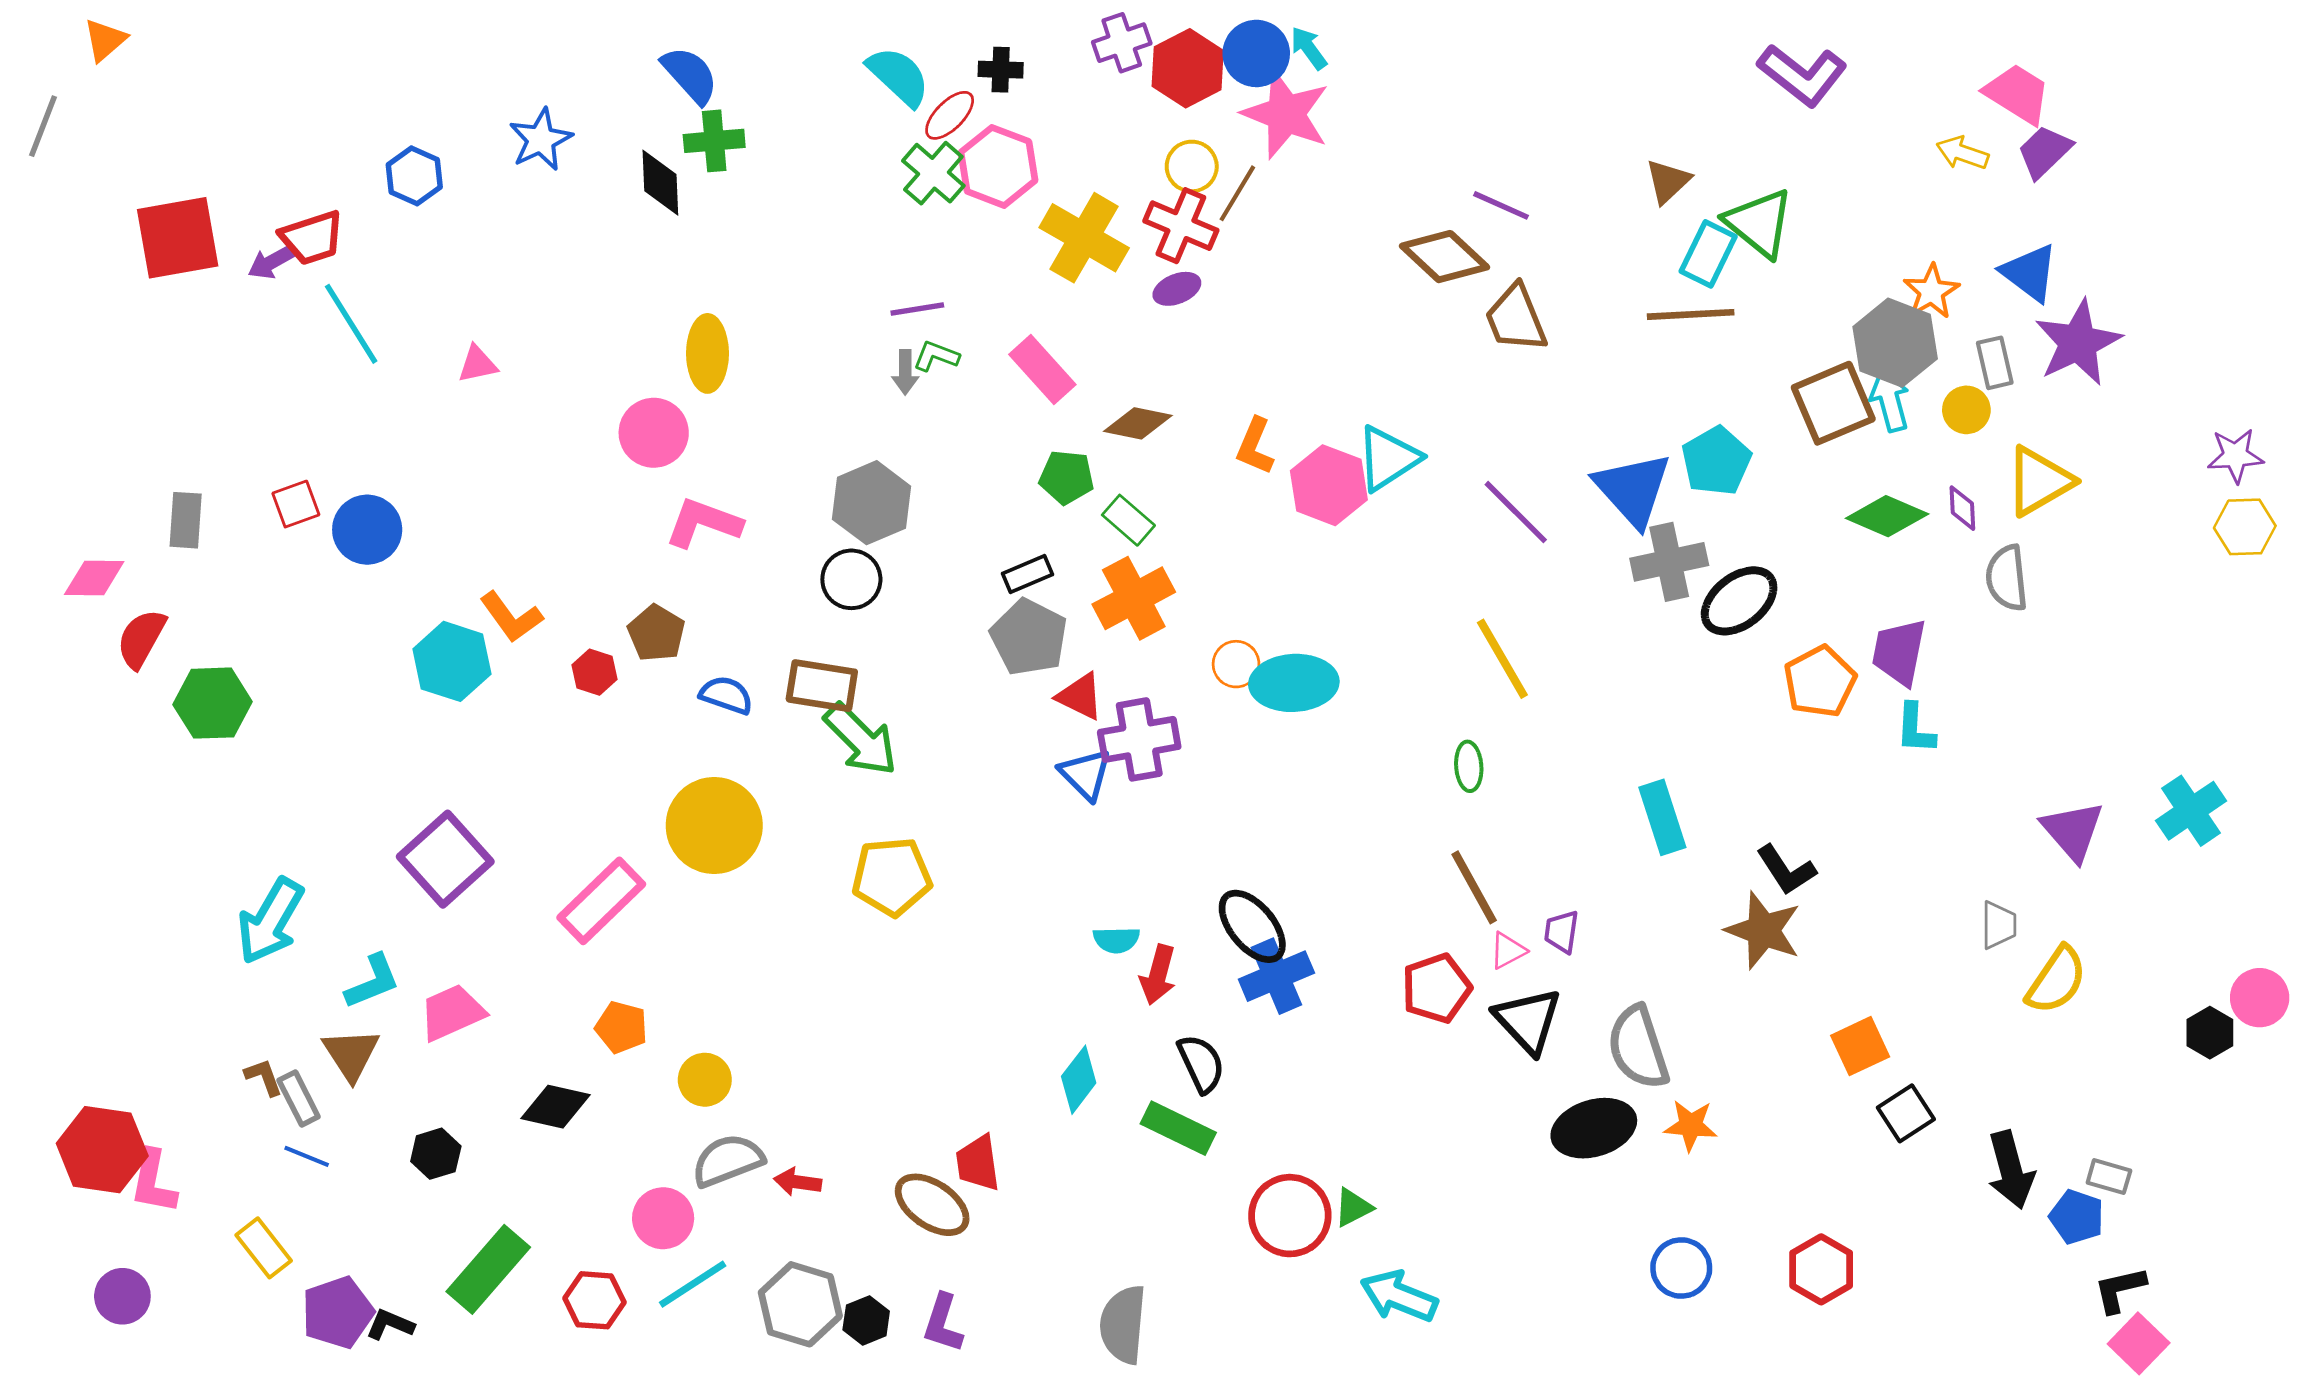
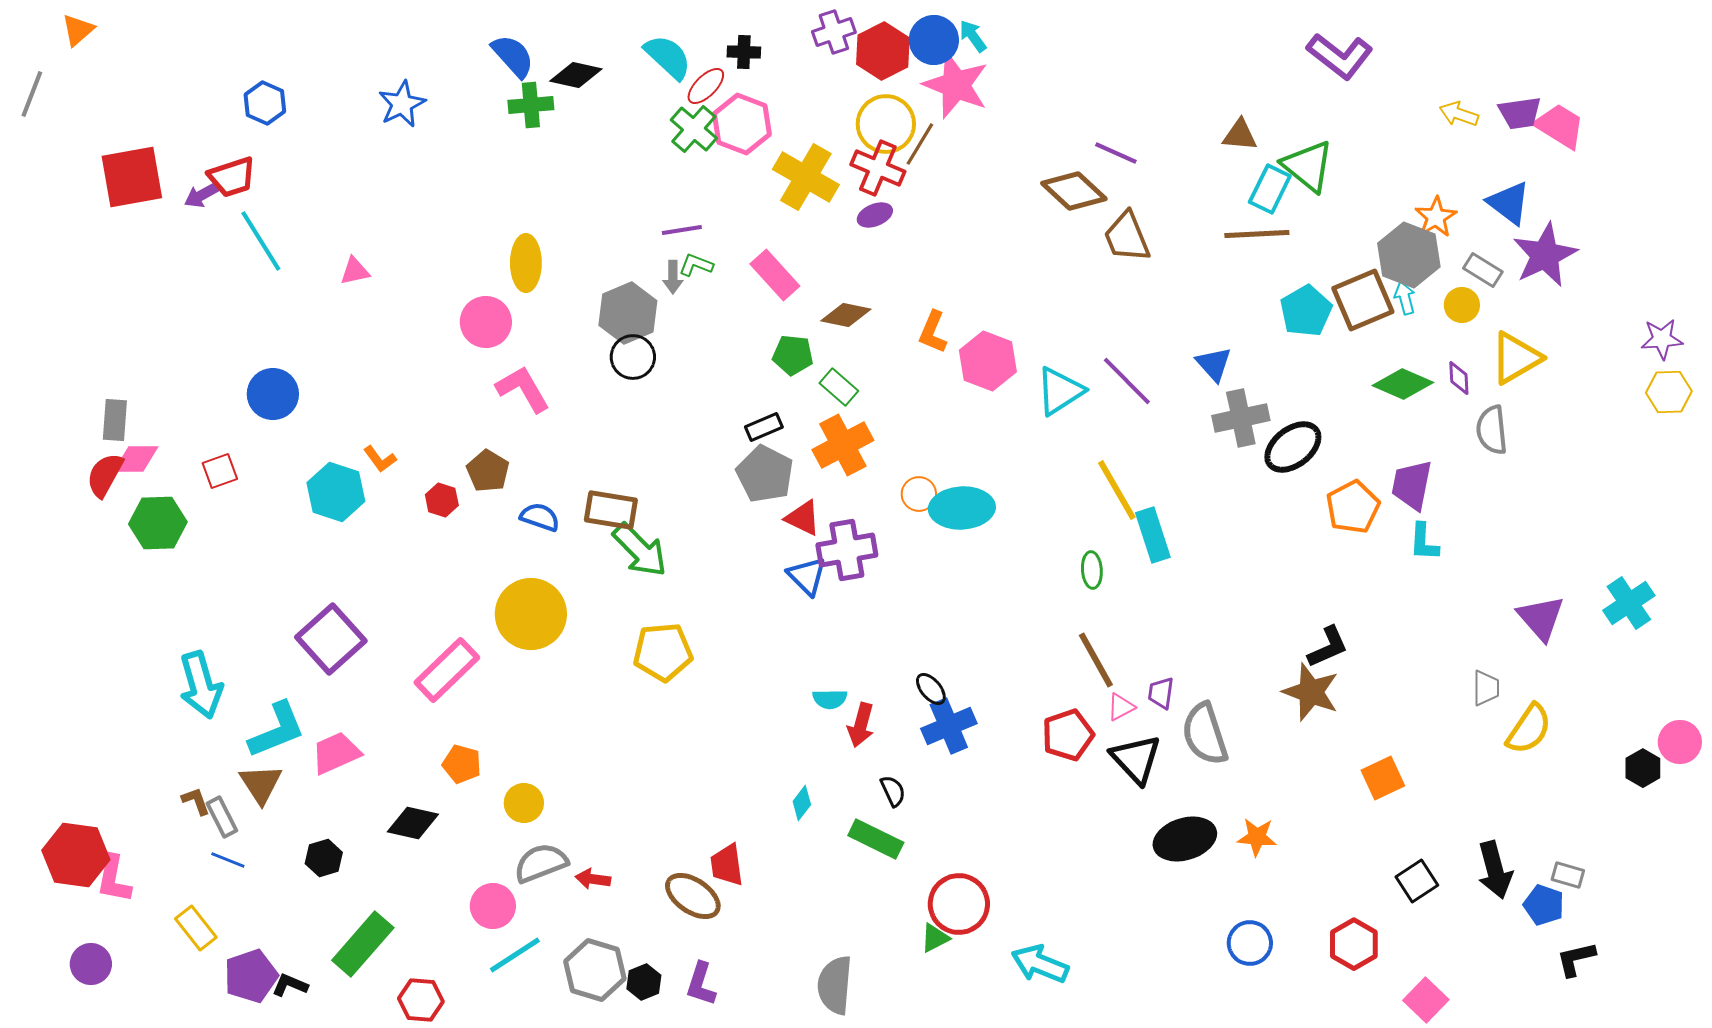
pink trapezoid: (2018, 94) -> (1560, 126), moved
purple trapezoid: (2044, 152) -> (1520, 113), turned -144
yellow circle: (1192, 166) -> (886, 124), size x1.5
blue hexagon: (414, 176) -> (265, 103), moved
brown triangle: (1668, 181) -> (1240, 135), turned 48
black diamond: (660, 183) -> (576, 75), moved, turned -75
gray rectangle: (1995, 363) -> (1483, 270), turned -45
cyan arrow: (1890, 400) -> (1405, 298), size x0.7
cyan triangle: (1388, 458) -> (1060, 391), moved
cyan pentagon: (1716, 461) -> (1306, 311), moved
blue triangle: (1633, 489) -> (1214, 364), size x0.6
gray hexagon: (872, 503) -> (628, 313), moved
red square: (296, 504) -> (220, 471), moved
gray rectangle: (186, 520) -> (115, 420), moved
pink L-shape: (703, 523) -> (523, 389), turned 40
pink diamond: (94, 578) -> (136, 459), moved
black circle: (851, 579) -> (633, 357), moved
orange L-shape: (511, 617) -> (380, 459), size x0.7
cyan rectangle: (1662, 817) -> (1153, 535), moved
black L-shape: (1786, 870) -> (1328, 647), turned -81
cyan arrow: (270, 921) -> (201, 685), turned -46
black ellipse: (1252, 926) -> (931, 689), size x0.6
cyan L-shape: (373, 982) -> (277, 730), size x1.4
gray semicircle: (1638, 1047) -> (1205, 734), moved
black semicircle: (1201, 1064) -> (893, 791), size x0.7
cyan diamond: (1079, 1080) -> (802, 803), size x0.7
black square: (1906, 1113) -> (1417, 881), moved
green triangle: (1353, 1207) -> (935, 938), moved
red hexagon: (594, 1300) -> (421, 1000), moved
pink square: (2139, 1343) -> (1426, 1000), moved

